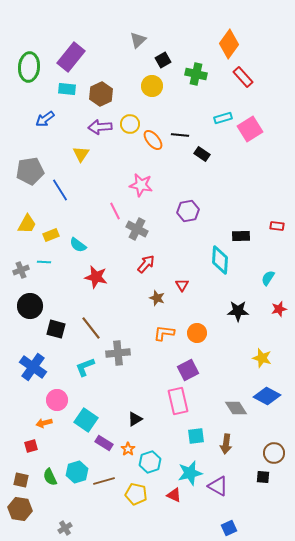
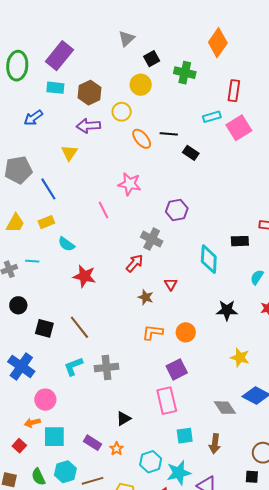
red rectangle: (243, 77) -> (234, 91), moved, turned 50
yellow circle: (130, 124) -> (122, 112), moved
gray cross: (137, 229) -> (152, 239), moved
yellow rectangle: (51, 235) -> (46, 222), moved
black rectangle: (241, 236) -> (240, 241), moved
black circle: (30, 306) -> (18, 305), size x0.7
gray cross: (118, 353) -> (107, 367), moved
yellow star: (262, 358) -> (240, 357), moved
cyan square: (86, 420) -> (54, 437), moved, turned -35
red square: (31, 446) -> (19, 446), turned -32
cyan hexagon: (150, 462) -> (151, 462), moved

